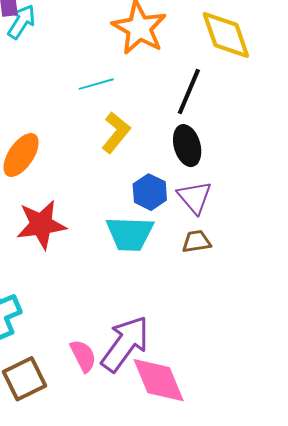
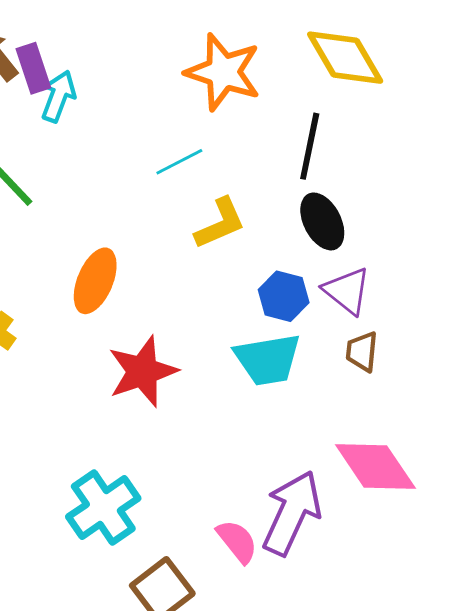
yellow L-shape: (116, 133) -> (220, 223), turned 39
brown trapezoid: (196, 241) -> (362, 352), turned -64
pink diamond: (159, 380) -> (375, 466), moved

